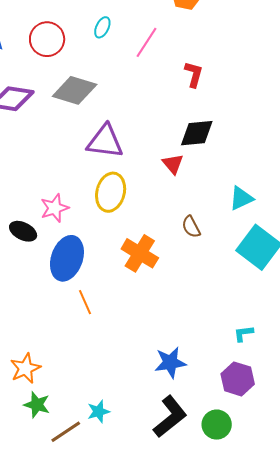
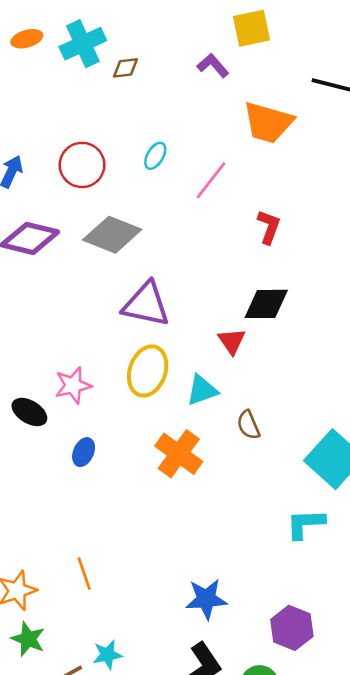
cyan triangle: (241, 198) -> (202, 390), moved
blue ellipse: (67, 258) -> (84, 452), size x0.5
orange line: (85, 302) -> (84, 573), moved
cyan L-shape: (243, 333) -> (305, 524), moved, size x1.5

